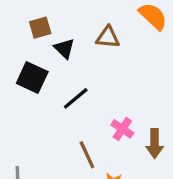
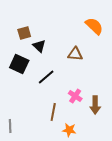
brown triangle: (108, 37) -> (75, 54), moved
brown line: (87, 155) -> (53, 112), turned 36

